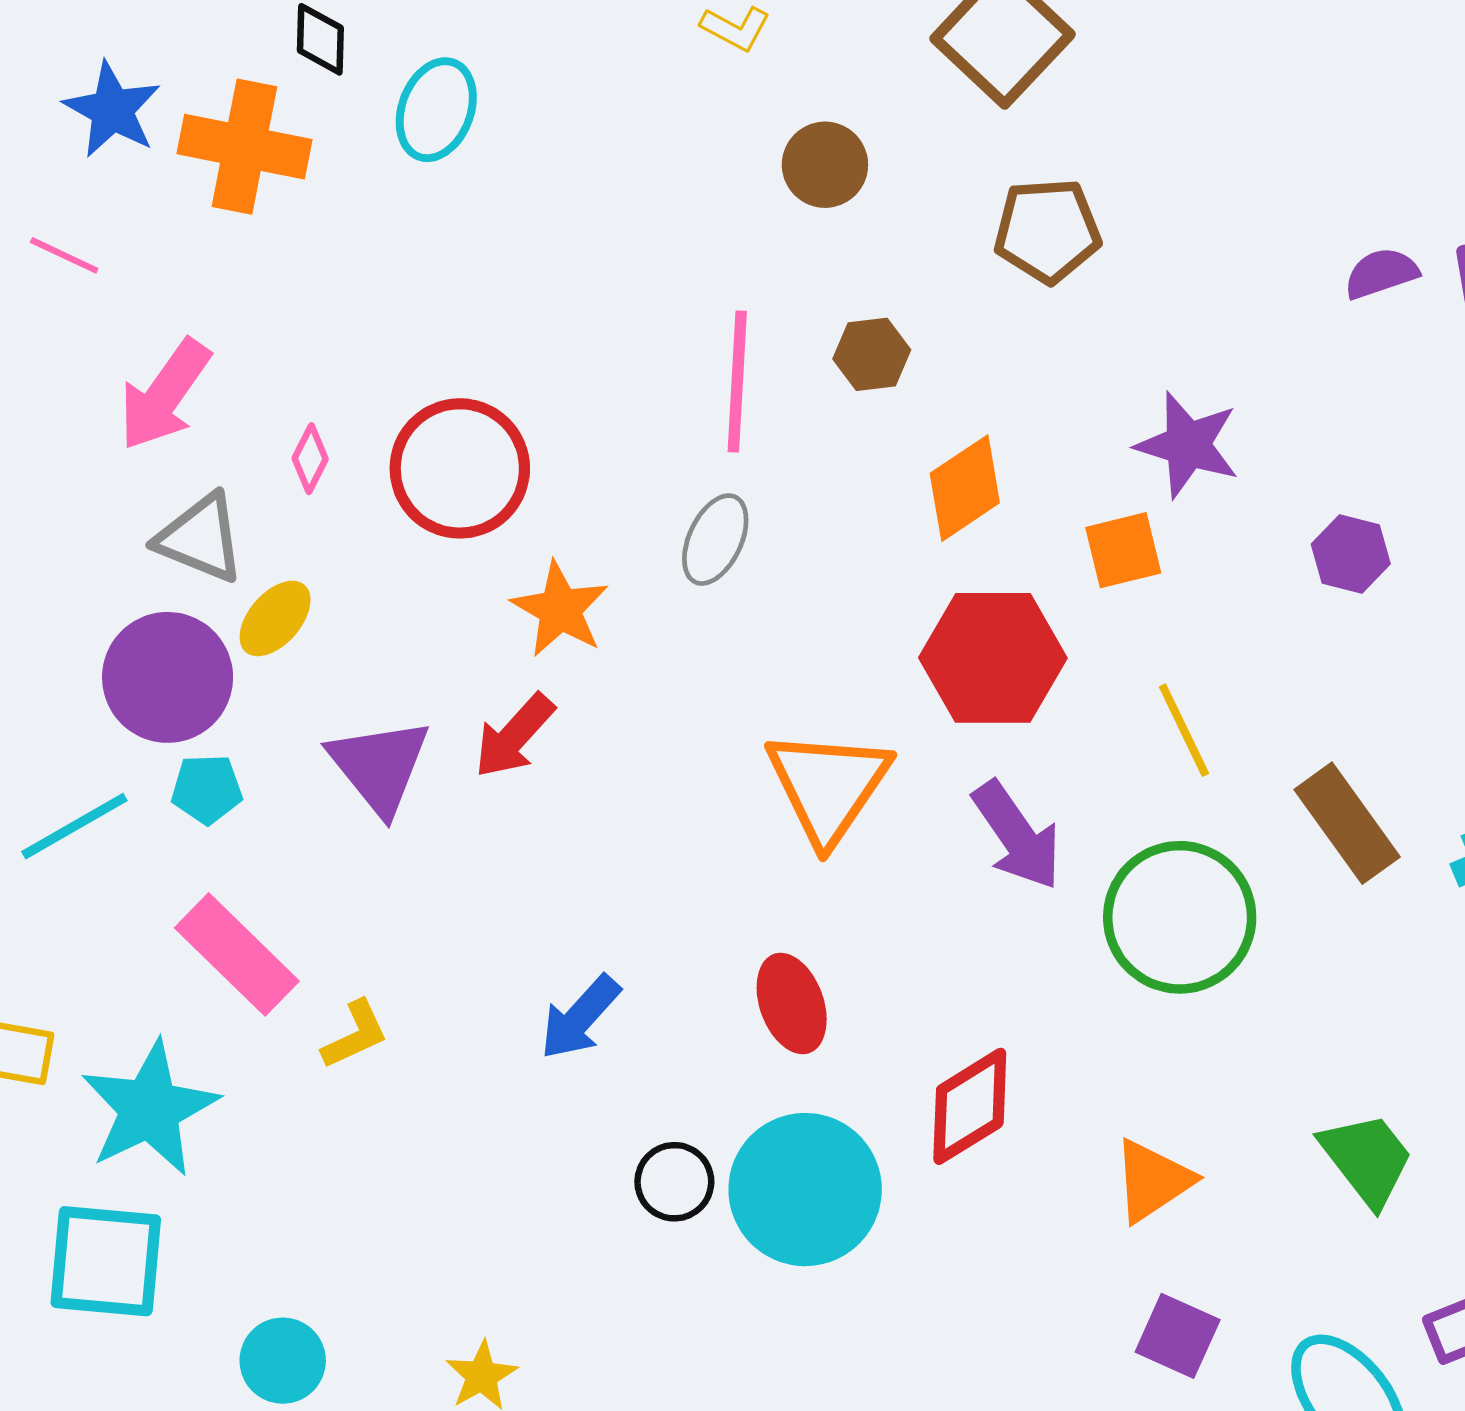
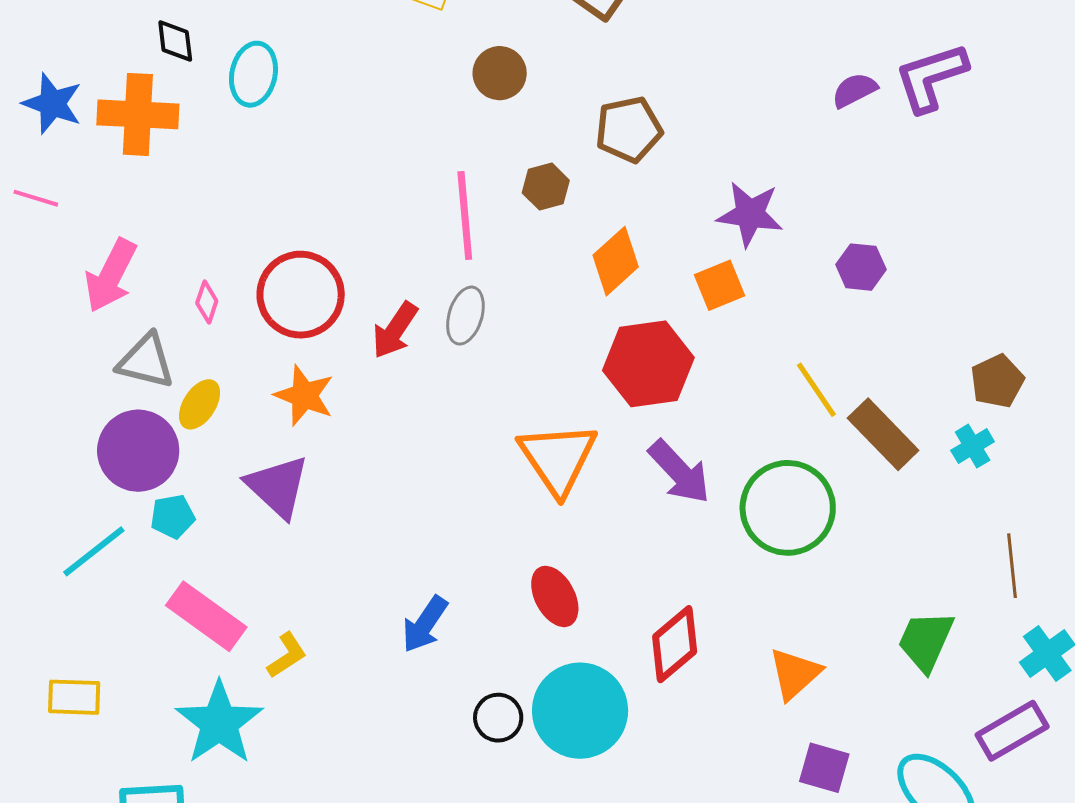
brown pentagon: (1047, 231) -> (629, 129), moved
orange star: (560, 609) -> (304, 396), moved
yellow line: (1184, 730) -> (816, 390), moved
red arrow: (514, 736) -> (395, 330), moved
cyan star: (150, 1109) -> (219, 723), moved
green trapezoid: (1367, 1159) -> (926, 641), turned -110

